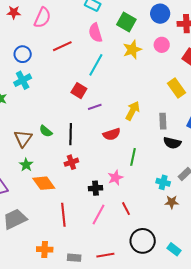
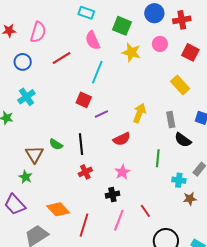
yellow star: (132, 50) -> (131, 52), turned -30
blue circle: (23, 54) -> (23, 62), moved
black semicircle: (172, 143) -> (183, 140), turned 30
green line: (133, 157) -> (158, 158), moved
green star: (26, 165) -> (25, 177), moved
pink star: (115, 178) -> (122, 172), moved
orange diamond: (44, 183) -> (58, 209), moved
red line: (63, 215) -> (84, 225), turned 30

